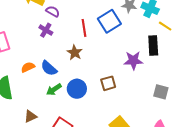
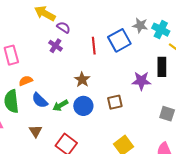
brown star: (75, 53) -> (82, 80), moved
orange semicircle: (28, 67) -> (26, 81), moved
blue semicircle: (49, 68) -> (40, 100), moved
brown triangle: (30, 116) -> (35, 131), turned -40

